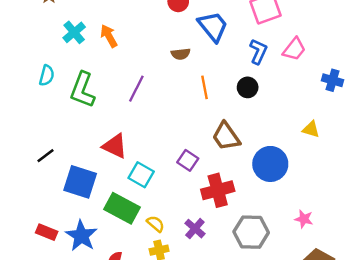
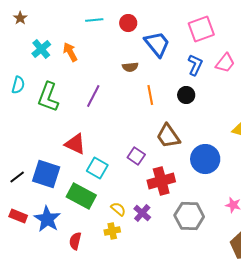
black line: (45, 156) -> (17, 177), moved
yellow semicircle: (155, 224) -> (118, 209), moved

